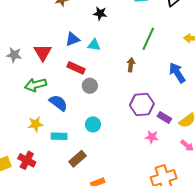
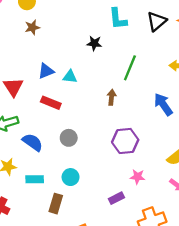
black star: (100, 13) -> (94, 43), moved
gray circle: (90, 86) -> (69, 138), moved
purple rectangle: (164, 117) -> (116, 198), moved, turned -56
cyan circle: (93, 124) -> (71, 177), moved
brown rectangle: (77, 159) -> (56, 204), turned -30

